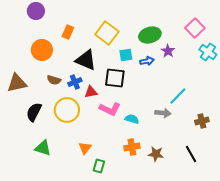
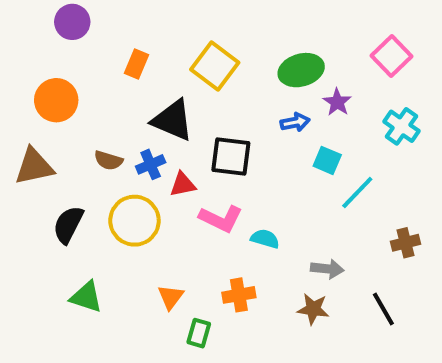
orange circle: (42, 50) -> (56, 100), moved
cyan cross: (208, 52) -> (401, 126), moved
cyan square: (126, 55) -> (327, 160), moved, turned 32
gray arrow: (163, 113) -> (327, 269), moved
orange cross: (132, 147) -> (239, 295), moved

